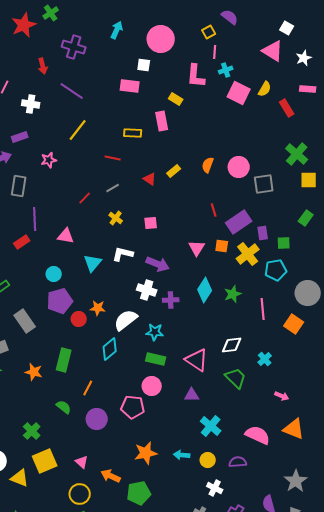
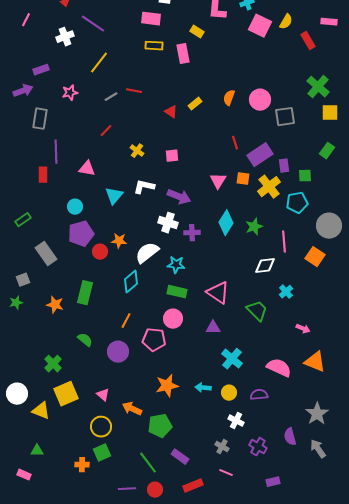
white cross: (31, 104) -> (65, 37), moved, turned -30
yellow rectangle: (133, 133) -> (154, 46), moved
gray line: (113, 188) -> (111, 97), moved
red rectangle: (22, 242) -> (43, 175), turned -56
white diamond: (232, 345) -> (265, 266), moved
orange line: (88, 388) -> (126, 321), moved

